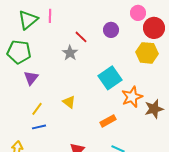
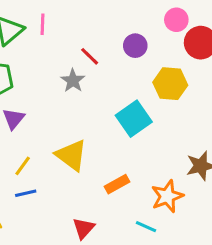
yellow hexagon: (147, 53) -> (170, 84), moved
orange star: (132, 97) -> (167, 196), moved
yellow triangle: (69, 102) -> (71, 155), size x1.6
orange rectangle: (108, 121) -> (117, 184), moved

